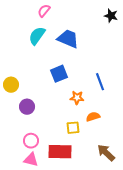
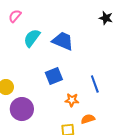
pink semicircle: (44, 11) -> (15, 16), moved
purple circle: (27, 107) -> (22, 109), size x1.5

